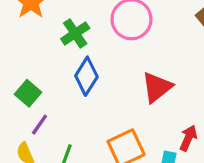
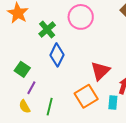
red triangle: (157, 87) -> (100, 71), moved

